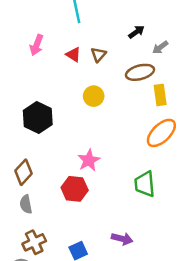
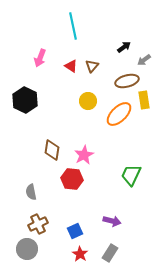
black hexagon: (38, 117) -> (25, 100), moved
orange ellipse: (161, 133) -> (119, 114), moved
brown diamond: (24, 172) -> (52, 150), moved, turned -35
green trapezoid: (145, 184) -> (131, 175), turned 30

